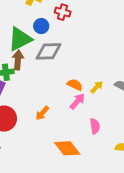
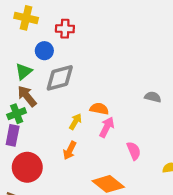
green triangle: (20, 39) -> (24, 71), size x0.6
brown arrow: (18, 60) -> (27, 96), turned -30
yellow arrow: (97, 87) -> (75, 122), moved

